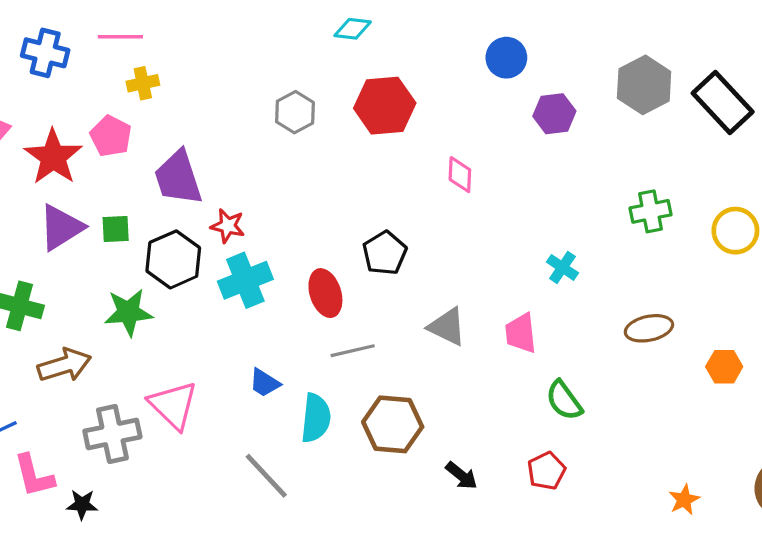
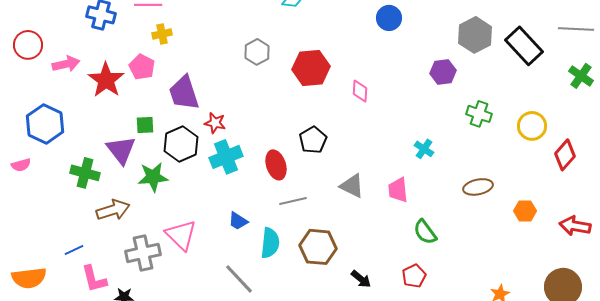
red hexagon: (385, 106) -> (311, 68), moved
purple hexagon: (554, 114) -> (443, 72), moved
green cross: (651, 211) -> (479, 114), turned 30
purple triangle: (61, 227) -> (121, 150), moved, turned -36

